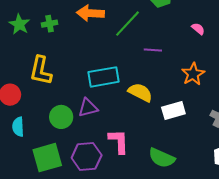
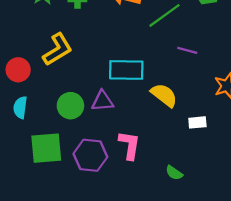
yellow L-shape: (41, 71) -> (58, 49), turned -144
white rectangle: (173, 110) -> (197, 122), size x0.7
green semicircle: (162, 158) -> (174, 173), size x0.6

